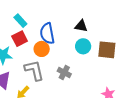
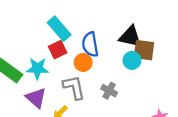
cyan rectangle: (20, 21) -> (59, 29), size x1.5
black triangle: (81, 26) -> (130, 37), size x1.5
brown square: (107, 50) -> (144, 50), moved

